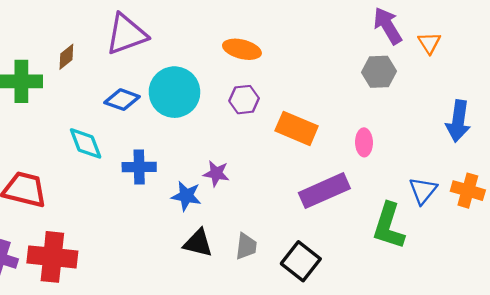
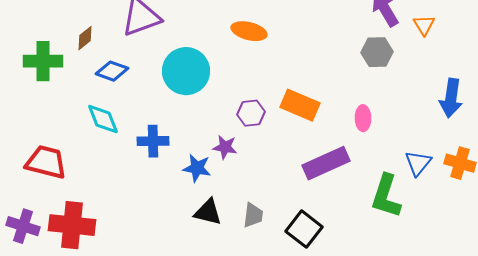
blue diamond: (122, 100) -> (112, 71), moved
purple hexagon: (244, 100) -> (251, 113), moved

